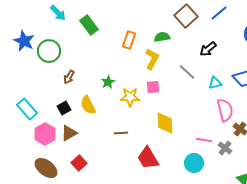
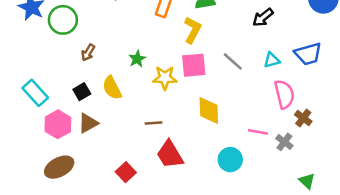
gray line: (187, 72) -> (233, 61), moved
pink square: (153, 87) -> (194, 65), size x1.5
red trapezoid: (148, 158) -> (170, 155), moved
red square: (79, 163) -> (126, 172), moved
cyan circle: (194, 163) -> (230, 160), moved
brown ellipse: (46, 168) -> (59, 167), turned -65

